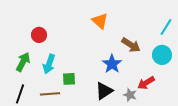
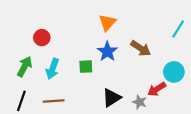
orange triangle: (100, 21) -> (107, 23), turned 30
cyan circle: (162, 55) -> (174, 72), moved
blue star: (112, 64) -> (107, 52), moved
green square: (69, 79) -> (86, 67), moved

